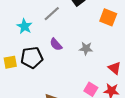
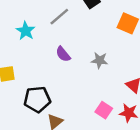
black pentagon: (32, 58) -> (37, 99), moved

